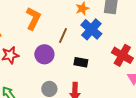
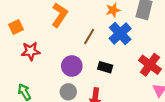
purple circle: (44, 54) -> (72, 66), moved

